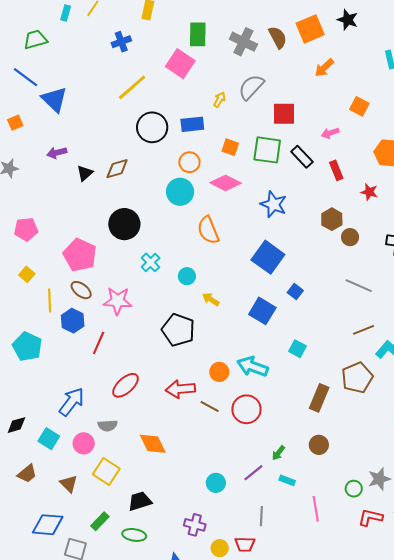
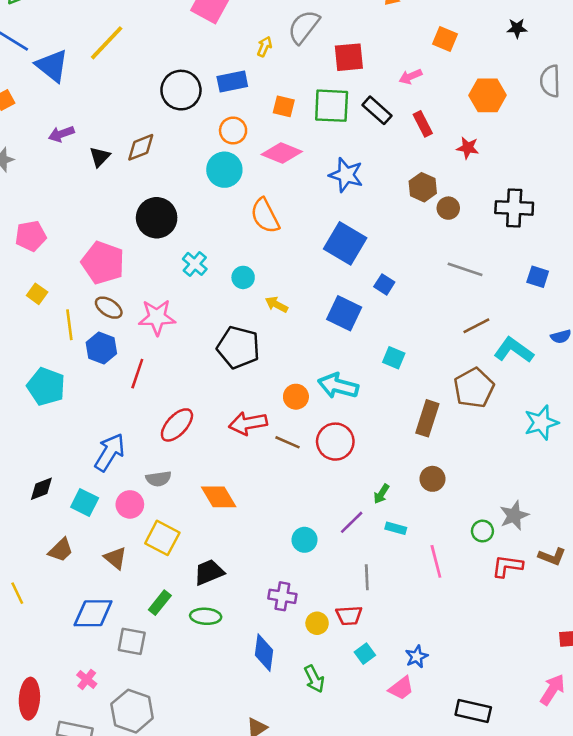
yellow line: (132, 87) -> (107, 43), moved

